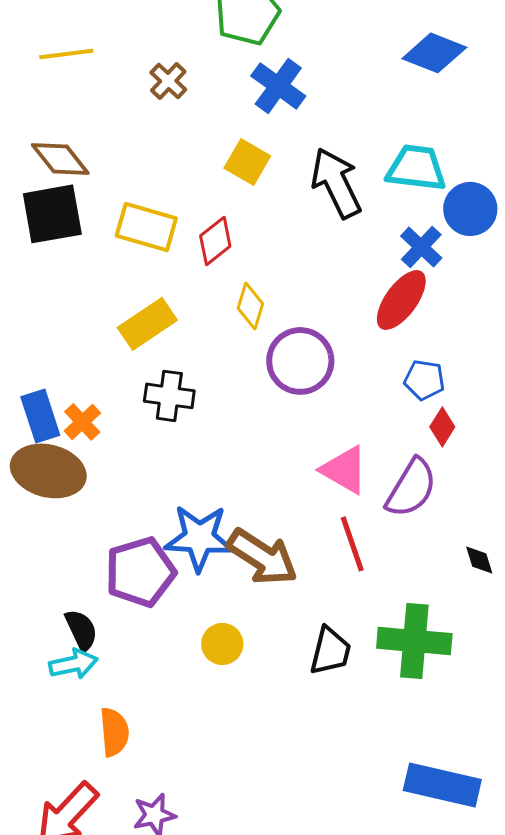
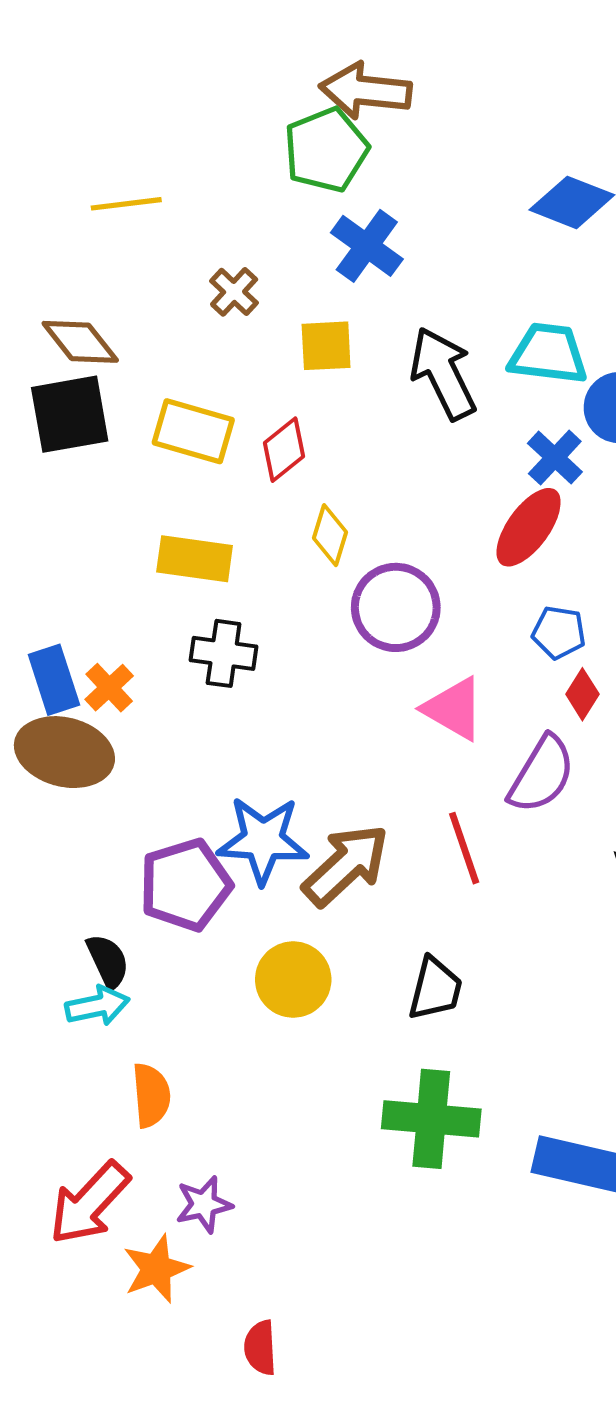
yellow line: (66, 54) -> (126, 204), moved
brown cross: (168, 81) -> (234, 292), moved
yellow square: (247, 162) -> (326, 346), turned -33
yellow rectangle: (147, 324) -> (195, 559), turned 42
pink triangle: (344, 470) -> (454, 709), moved
brown arrow: (262, 557) -> (346, 865), turned -76
green cross: (414, 641) -> (431, 1119), moved
yellow circle: (222, 644) -> (293, 980), size x1.4

